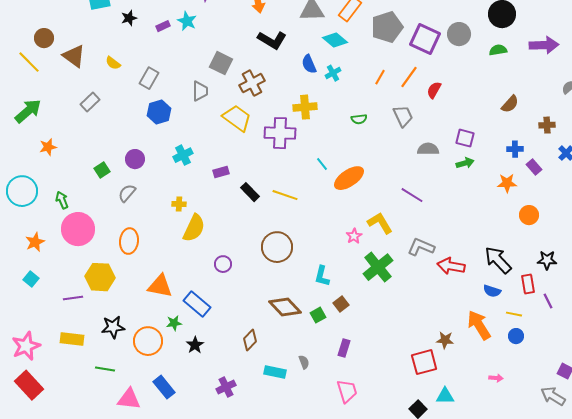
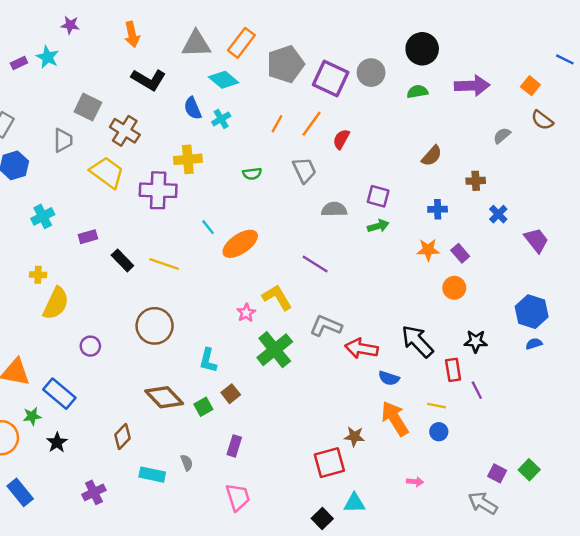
brown cross: (252, 83) -> (125, 131), turned -30
purple rectangle: (534, 167) -> (460, 253), moved
blue semicircle: (492, 291) -> (389, 378), moved

